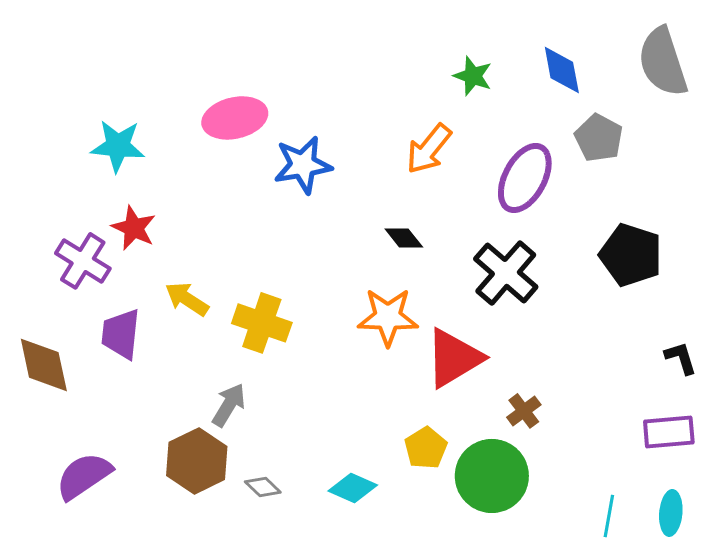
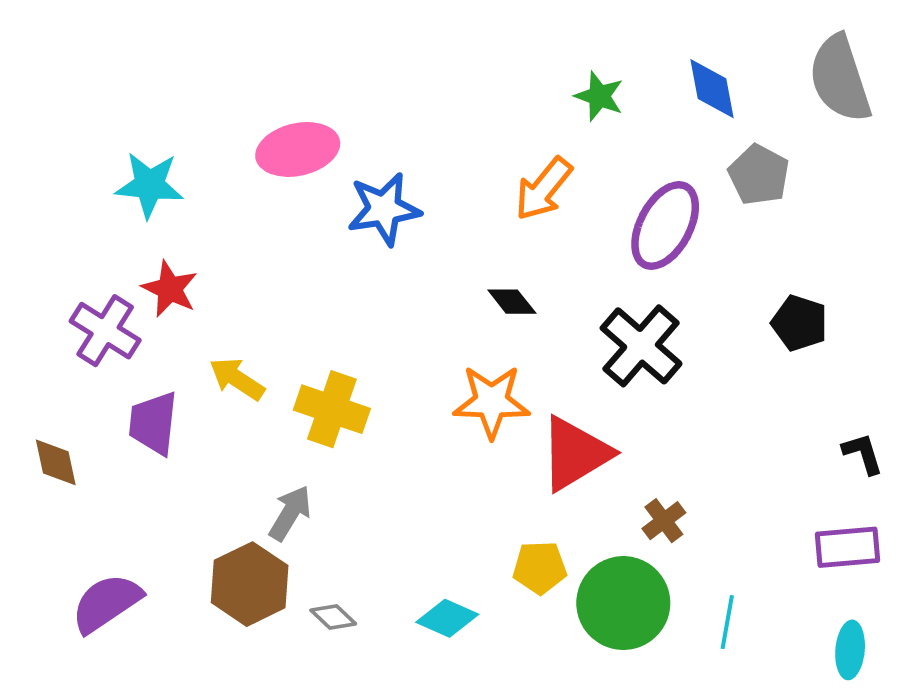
black pentagon: (631, 255) -> (799, 323), size x0.7
brown diamond: (44, 365) -> (56, 462), size x0.7
yellow pentagon: (426, 448) -> (540, 568), turned 30
cyan line: (609, 516) -> (727, 622), moved

